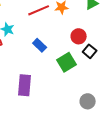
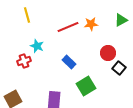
green square: (67, 62) -> (86, 86), moved

